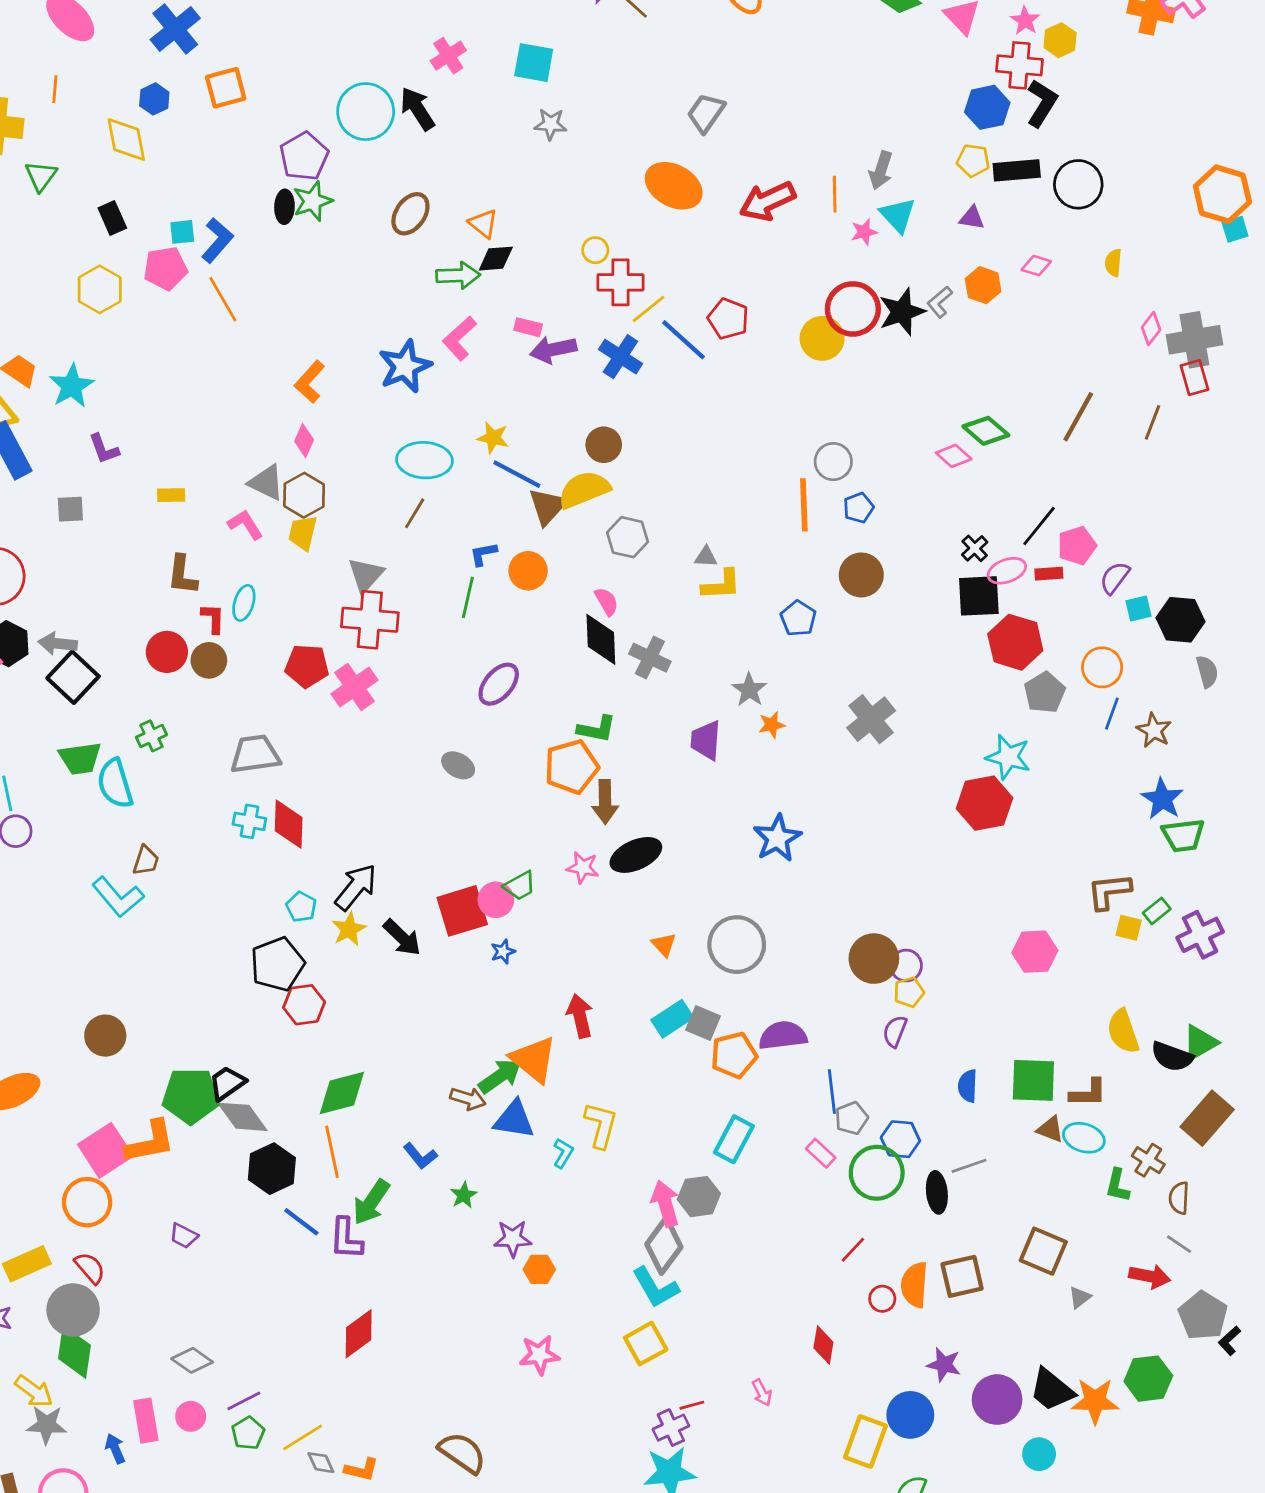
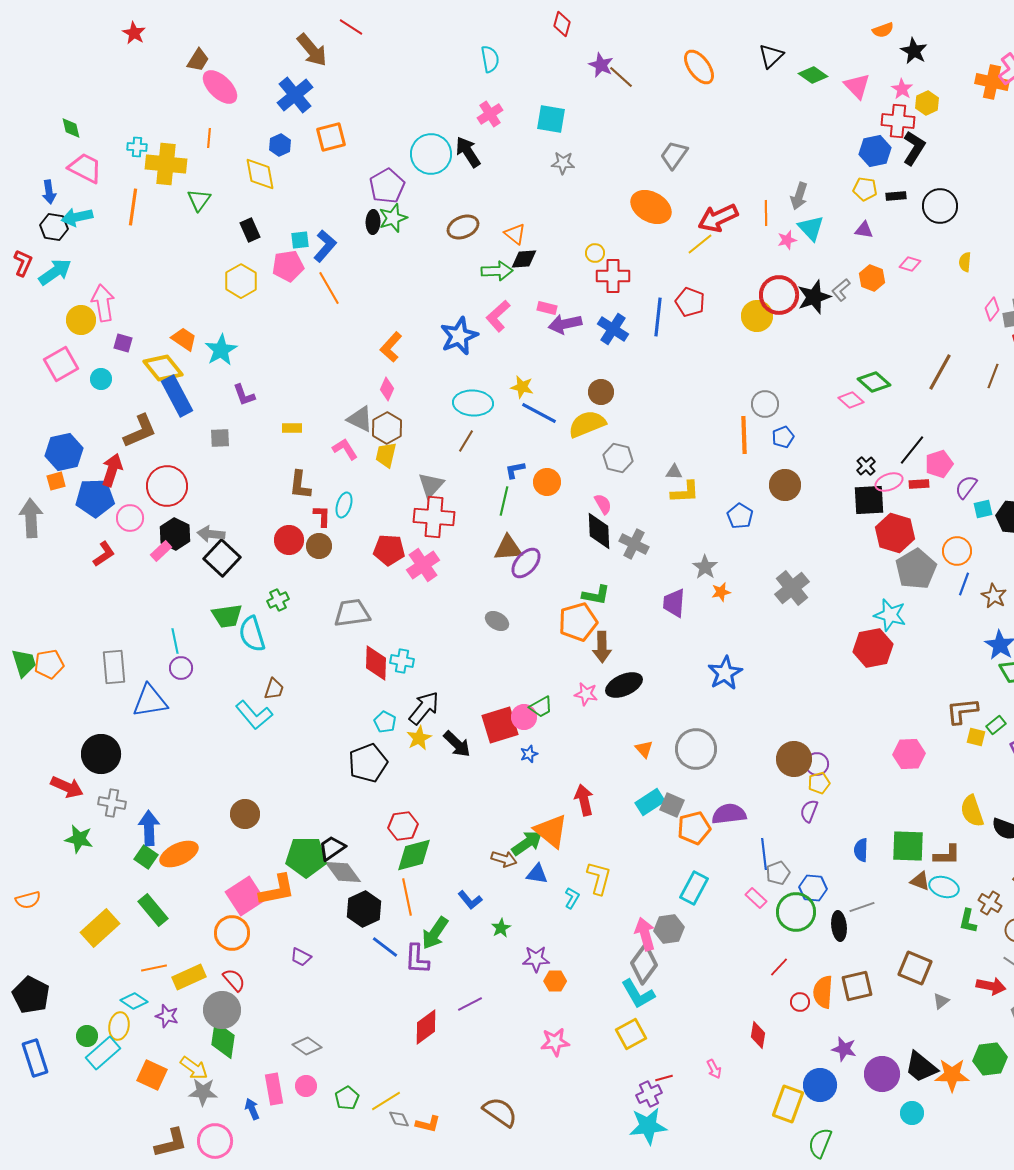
black rectangle: (1017, 170) -> (896, 196), size x0.6
brown ellipse: (410, 214) -> (463, 227), turned 32
yellow line: (648, 309) -> (700, 244), moved
blue line: (683, 340) -> (658, 317), turned 54
brown triangle: (548, 506) -> (508, 548), moved, turned 44
gray pentagon: (1045, 693) -> (916, 569), size x1.4
cyan cross: (249, 821) -> (402, 661), moved
red hexagon: (304, 1005) -> (403, 826), moved
blue triangle: (514, 1120) -> (537, 874), size x0.7
purple line: (244, 1401) -> (470, 1004), moved

